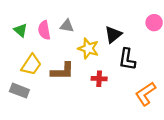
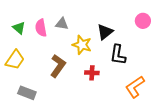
yellow trapezoid: (31, 65) -> (15, 60), moved
brown L-shape: (62, 71) -> (58, 66), turned -55
gray rectangle: (19, 91) -> (27, 93), moved

